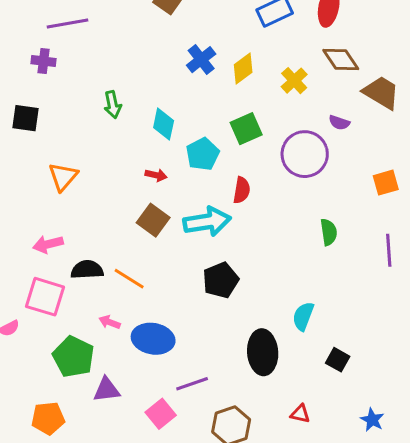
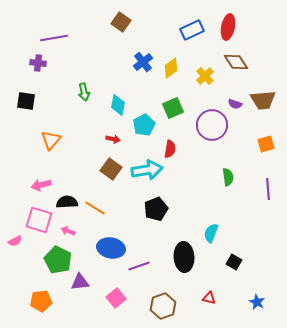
brown trapezoid: (381, 93) -> (263, 100), moved, turned 144
pink arrow: (110, 322) -> (68, 231), moved
purple line: (192, 384) -> (139, 266), moved

